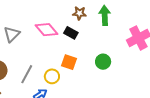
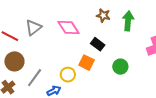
black rectangle: (71, 33) -> (98, 44), moved
gray line: (27, 74) -> (35, 78), moved

